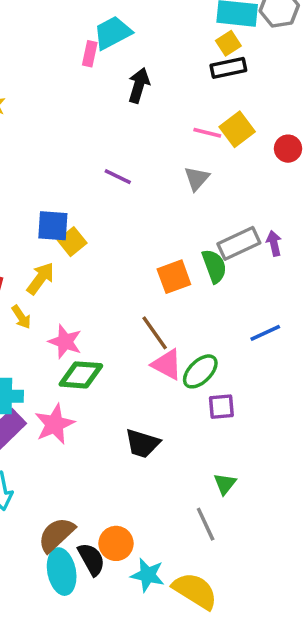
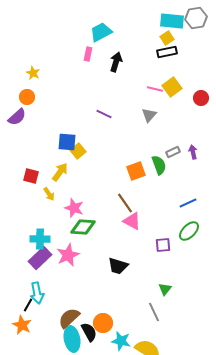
pink rectangle: (90, 54) -> (88, 54), moved
gray rectangle: (239, 243) -> (173, 152), size x0.6
green ellipse: (200, 371) -> (189, 231), moved

